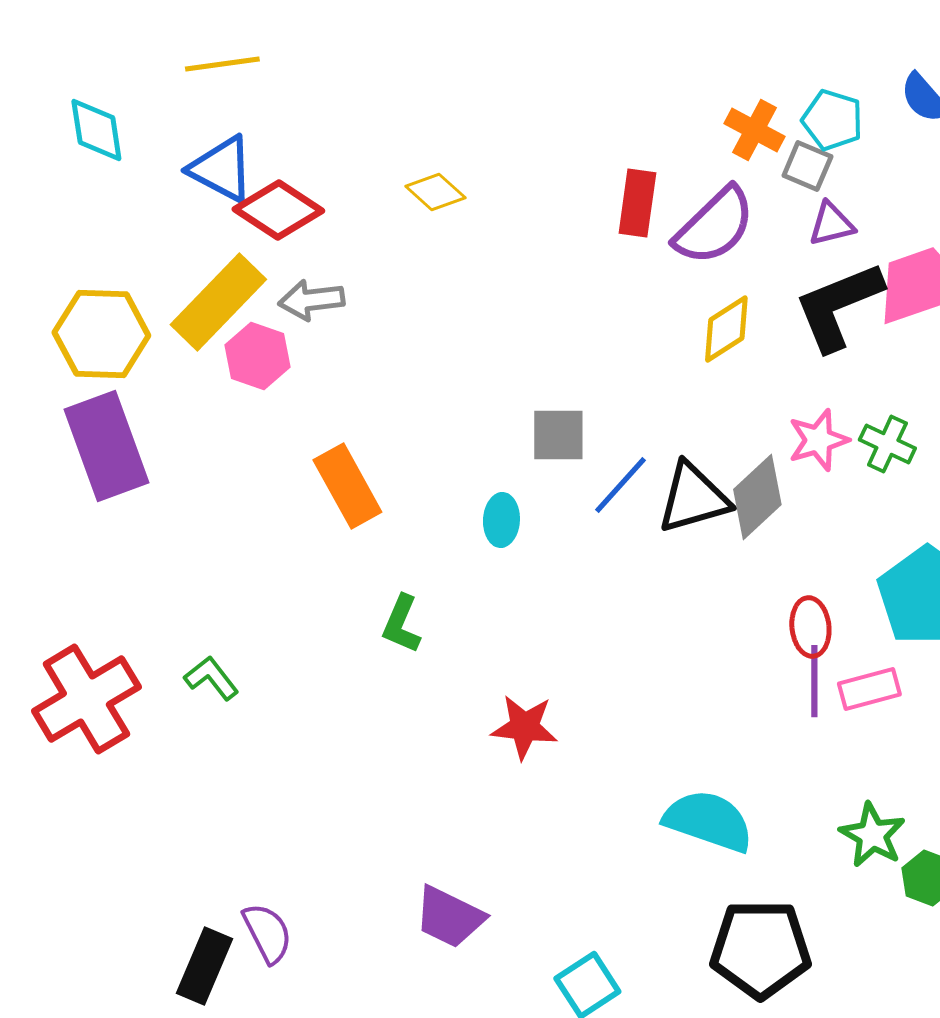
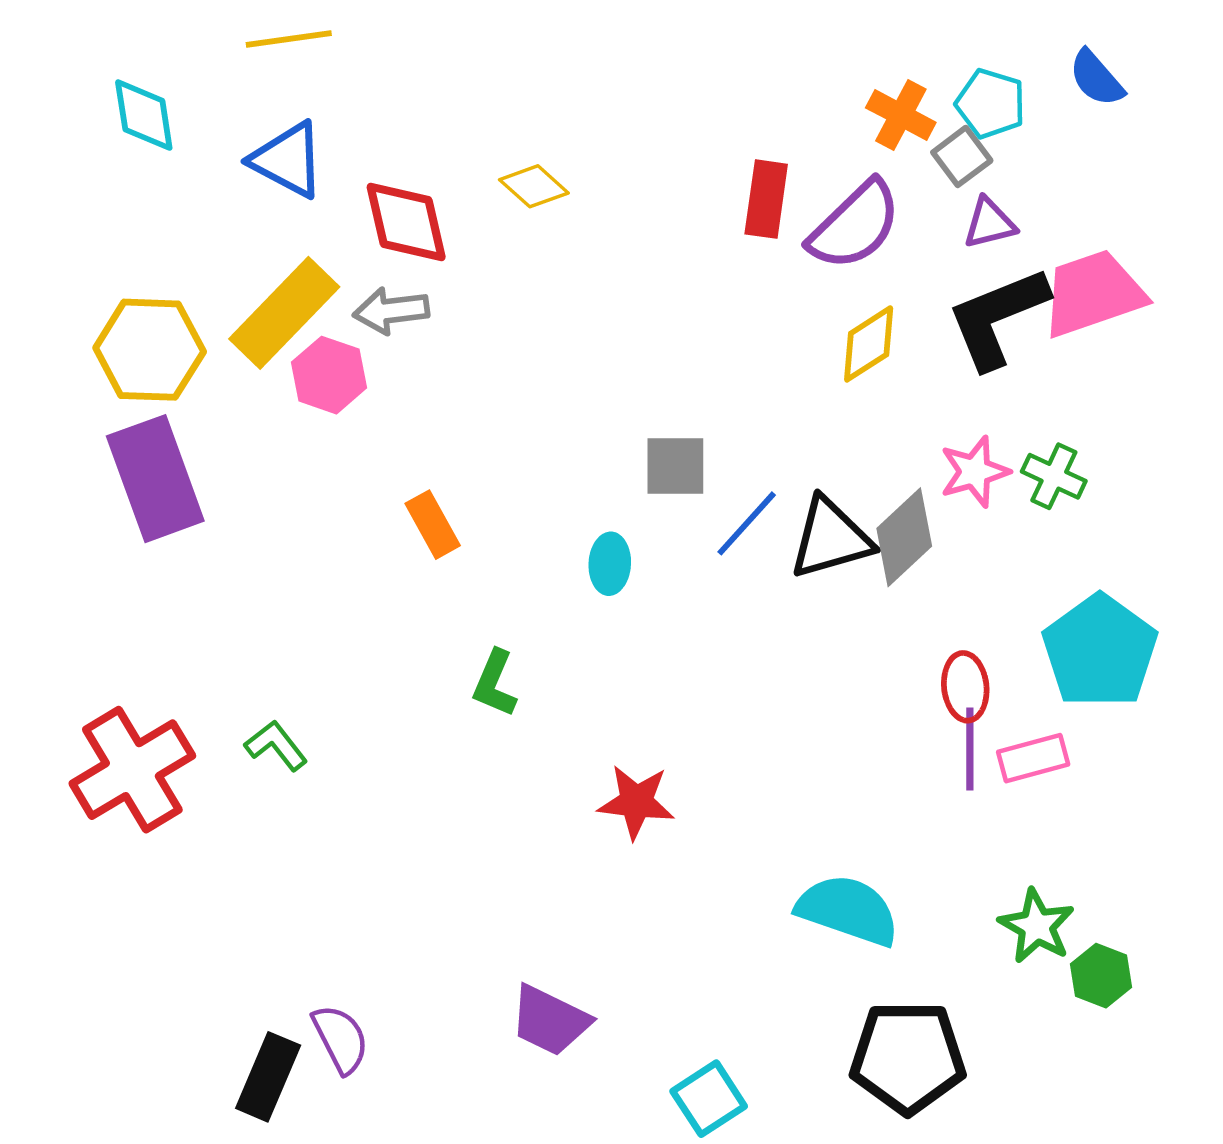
gray square: (807, 166) -> (962, 156), turned 30
red diamond: (278, 210) -> (406, 222), moved, turned 44
orange rectangle: (347, 486) -> (433, 525), size x0.7

